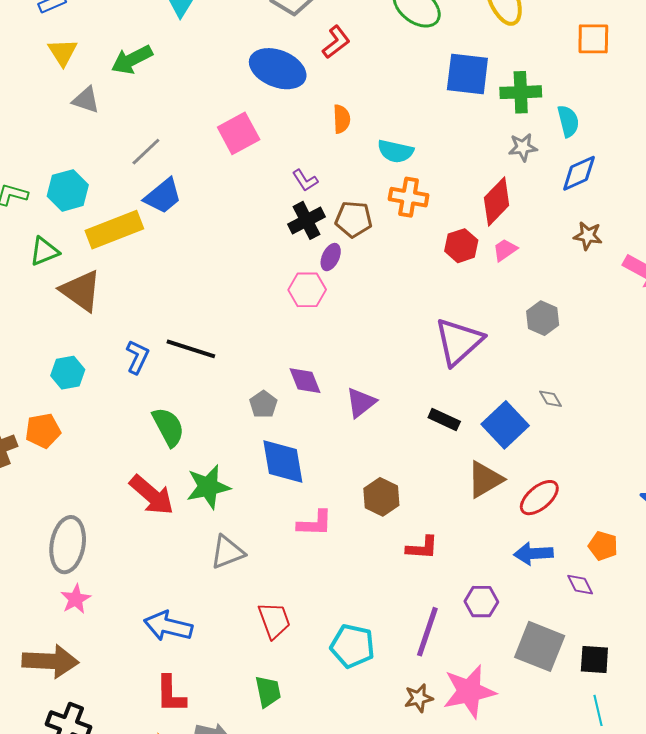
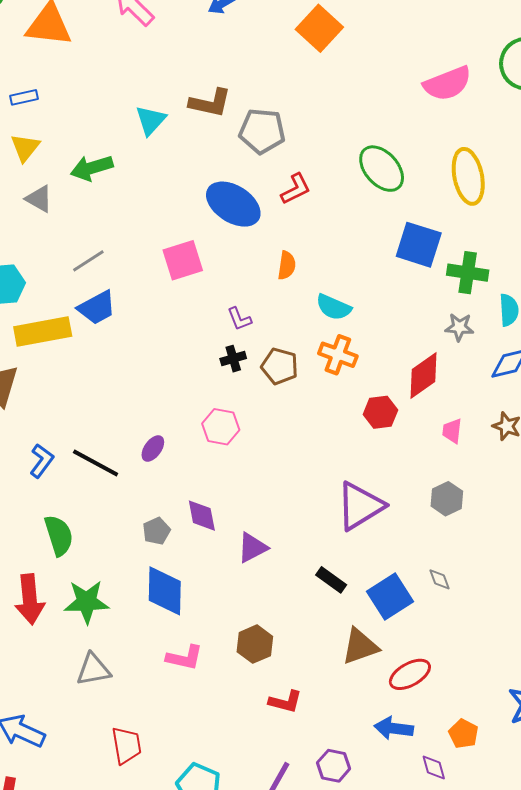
black cross: (306, 220) -> (233, 359), size x0.7
pink trapezoid: (505, 250) -> (452, 431), moved, turned -60
purple ellipse: (331, 257) -> (153, 449), moved
red arrow: (152, 495) -> (30, 599), turned 33

